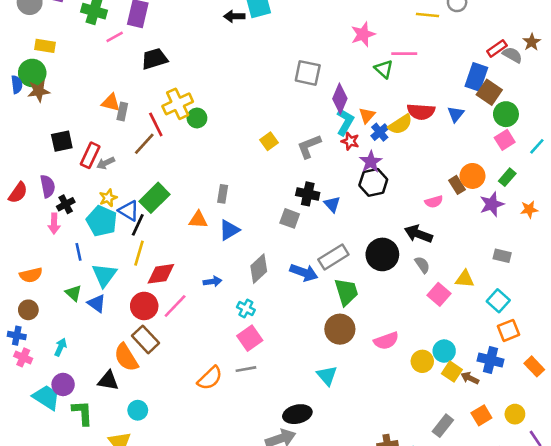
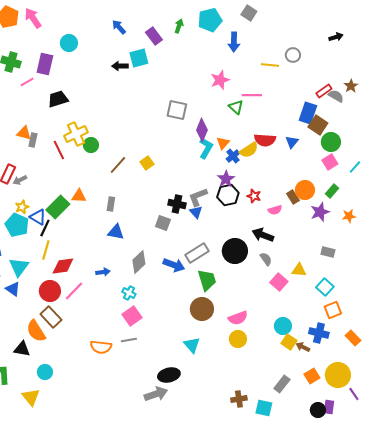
red star: (350, 141) -> (254, 196), moved
brown line: (144, 144) -> (118, 165), moved
gray L-shape: (309, 146) -> (198, 197), moved
orange triangle: (198, 220) -> (79, 196), moved
blue triangle: (229, 230) -> (116, 232), turned 42
yellow circle: (422, 361) -> (238, 339), moved
orange semicircle: (210, 378) -> (101, 347), turned 50
yellow circle: (515, 414) -> (338, 375), size x1.6

